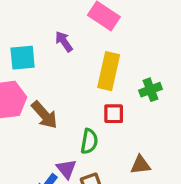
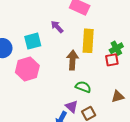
red square: (114, 114) -> (112, 60), moved
brown arrow: (44, 115) -> (73, 60), moved, turned -126
green semicircle: (89, 141) -> (83, 87), turned -70

